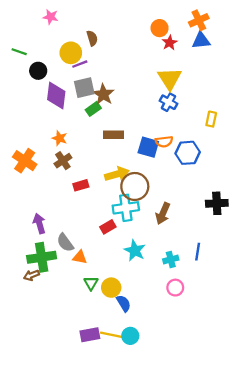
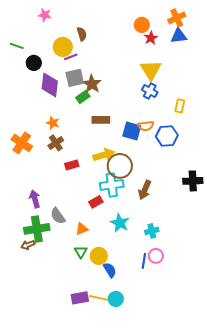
yellow rectangle: (211, 119) -> (180, 106), moved
blue line: (198, 252) -> (144, 261), moved
orange triangle: (80, 257) -> (82, 229), moved, turned -32

